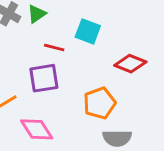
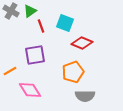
red line: (54, 47) -> (41, 26), moved, turned 56
red diamond: (130, 64) -> (82, 43), moved

